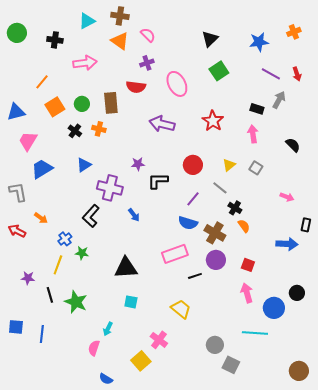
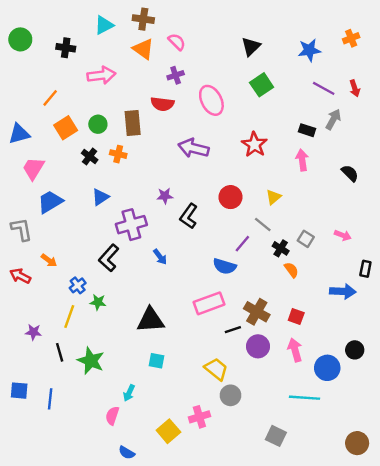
gray square: (256, 168) -> (306, 239), moved
black L-shape: (158, 181) -> (189, 216), turned -55
purple cross: (110, 188) -> (131, 225), turned -30
purple line: (193, 199) -> (242, 244), moved
brown cross: (215, 233) -> (257, 312), moved
purple circle: (216, 260) -> (258, 346), moved
pink cross: (159, 340) -> (199, 417), moved, turned 36
gray circle: (215, 345) -> (230, 395), moved

